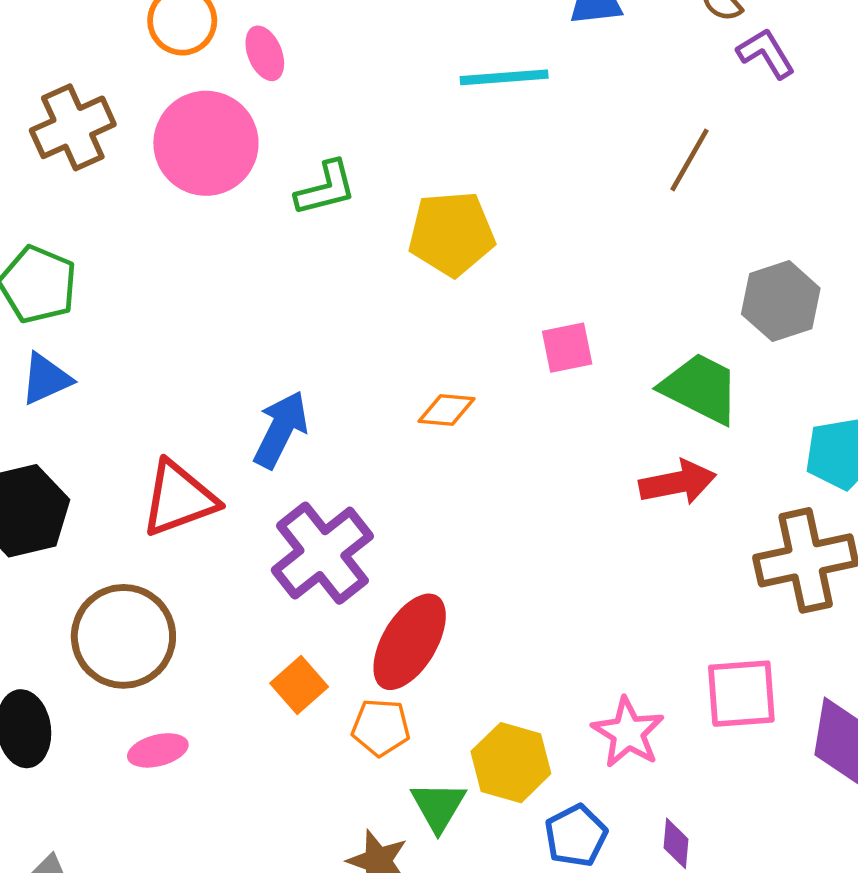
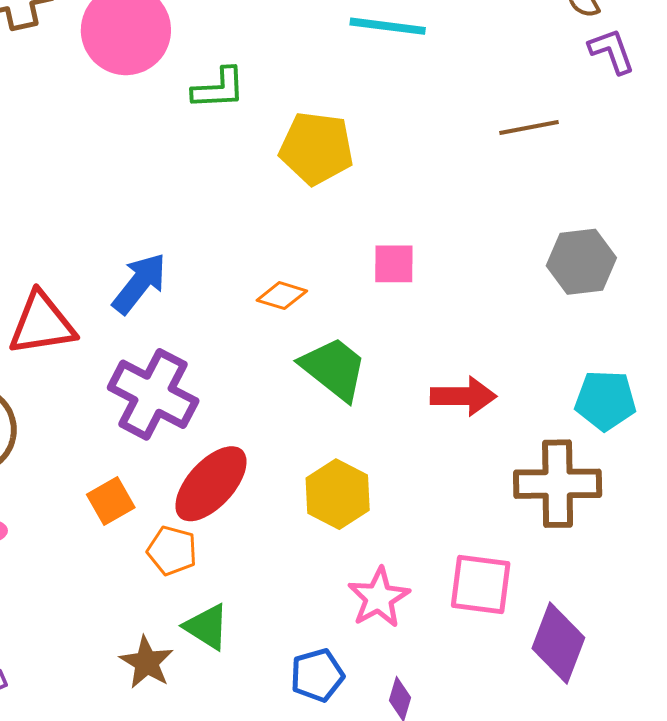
brown line: (689, 160) -> (529, 127), turned 38
green trapezoid: (700, 388) -> (334, 369), moved
purple cross: (322, 553) -> (153, 394), turned -36
yellow hexagon: (511, 763) -> (338, 494), moved
green triangle: (438, 806) -> (207, 627), turned -40

